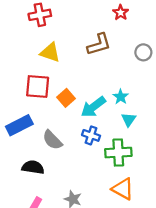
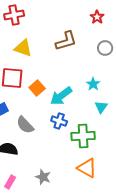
red star: (121, 13) -> (97, 17), moved
cyan star: (121, 97) -> (93, 84), moved
cyan triangle: (129, 120) -> (101, 107), moved

